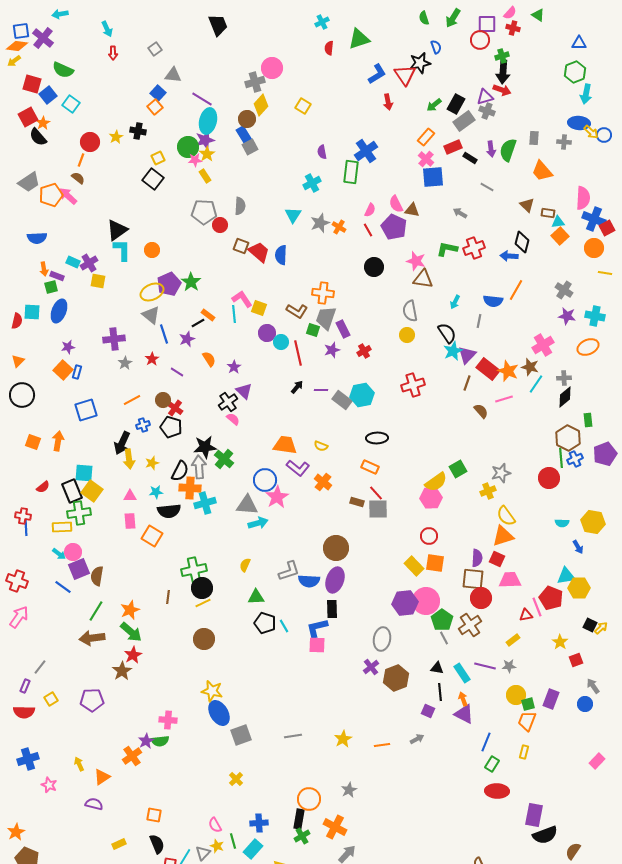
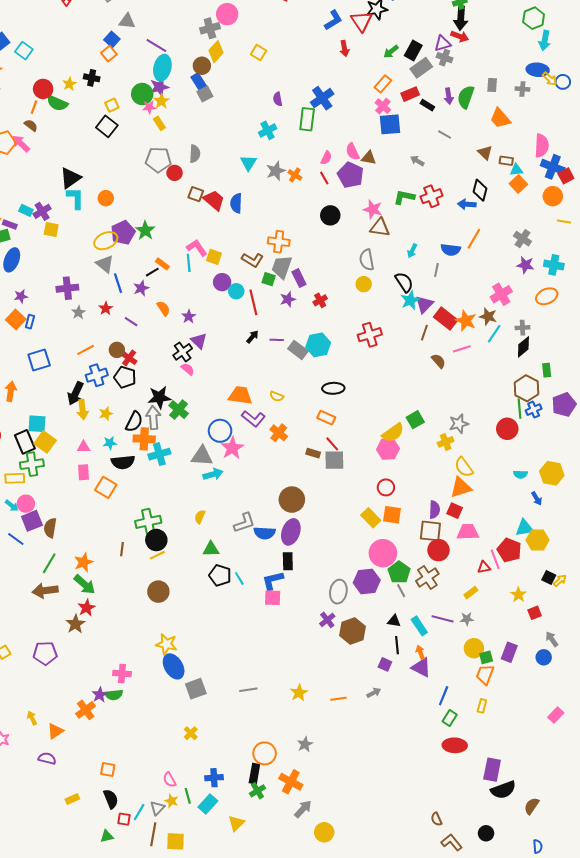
green semicircle: (63, 70) -> (57, 103), moved
blue cross: (143, 425) -> (97, 375), size x1.5
purple hexagon: (405, 603) -> (367, 581), moved

